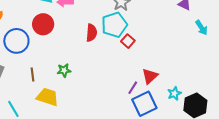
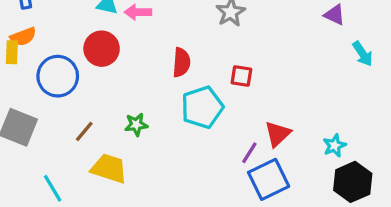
cyan pentagon: (114, 25) -> (202, 107), moved
red square: (128, 41) -> (241, 76), turned -32
brown line: (32, 75) -> (84, 131), turned 48
cyan star: (174, 93) -> (335, 146), moved

